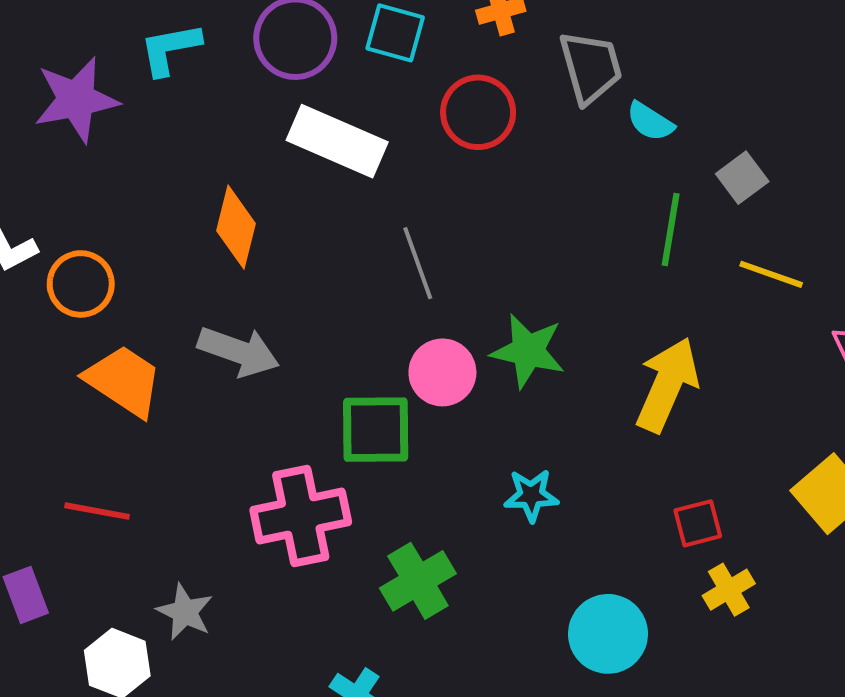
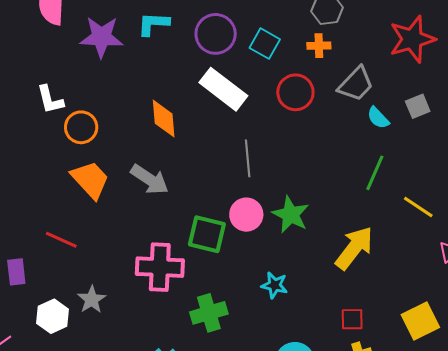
gray trapezoid: (591, 67) -> (356, 84), turned 45
gray square: (742, 178) -> (418, 106), moved
orange diamond: (236, 227) -> (164, 119), turned -33

